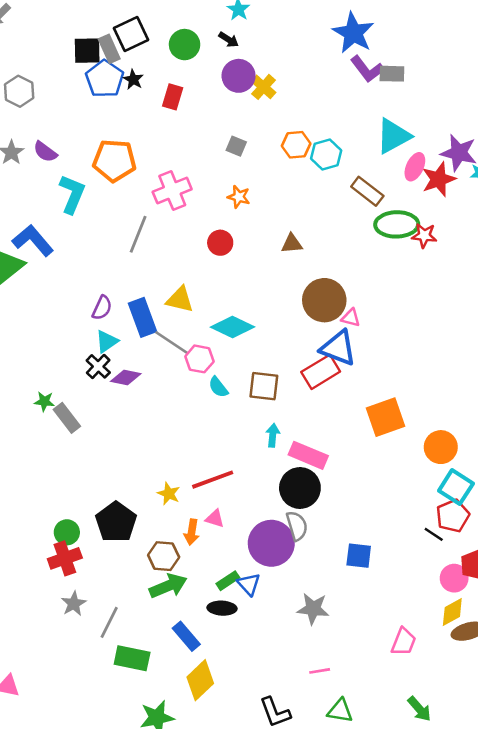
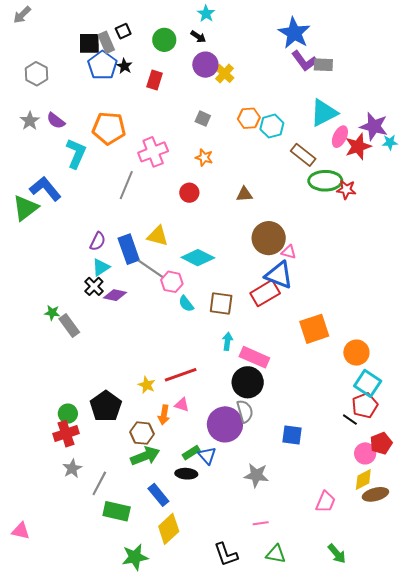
black square: (131, 34) -> (123, 31), size x0.6

